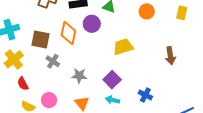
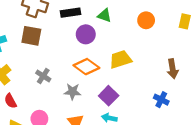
orange diamond: (68, 33) -> (86, 67), moved, turned -65
brown square: (40, 40) -> (31, 36), moved
blue cross: (145, 95) -> (161, 100), moved

